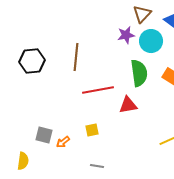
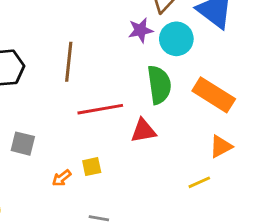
gray square: (44, 135) -> (23, 144), moved
orange arrow: (63, 142) -> (62, 178), moved

